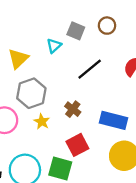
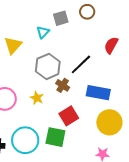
gray square: (76, 31) -> (61, 18), turned -35
black line: (90, 69) -> (81, 64), moved
gray hexagon: (31, 93) -> (48, 66), moved

